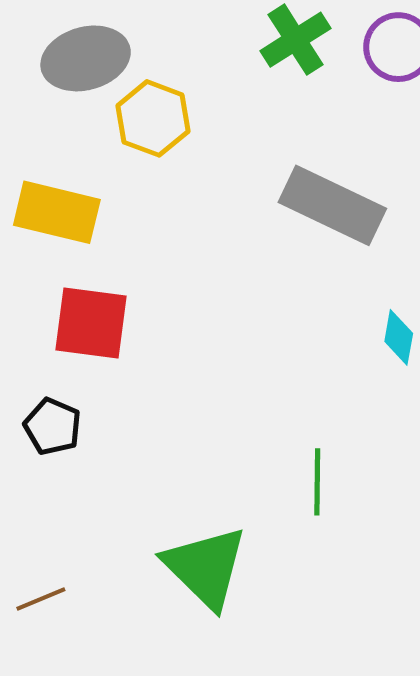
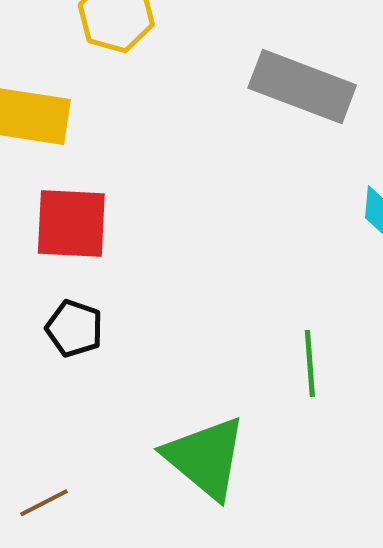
black pentagon: (52, 426) -> (74, 328), moved

